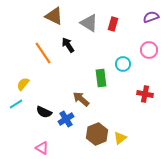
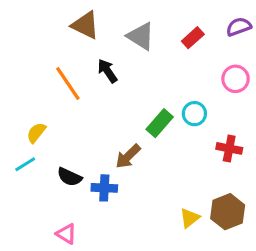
red rectangle: (113, 24) -> (193, 38), moved, turned 32
cyan circle: (123, 64) -> (194, 114), moved
green rectangle: (101, 78) -> (160, 123), turned 48
brown arrow: (81, 99) -> (128, 156), turned -84
blue cross: (66, 119) -> (104, 188), turned 35
brown hexagon: (97, 134) -> (228, 212), moved

